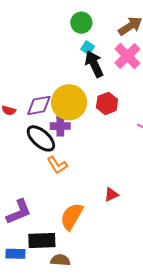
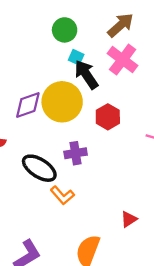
yellow circle: (69, 102) -> (62, 102), moved
purple diamond: (39, 105) -> (28, 105), moved
purple cross: (60, 126) -> (76, 153), moved

